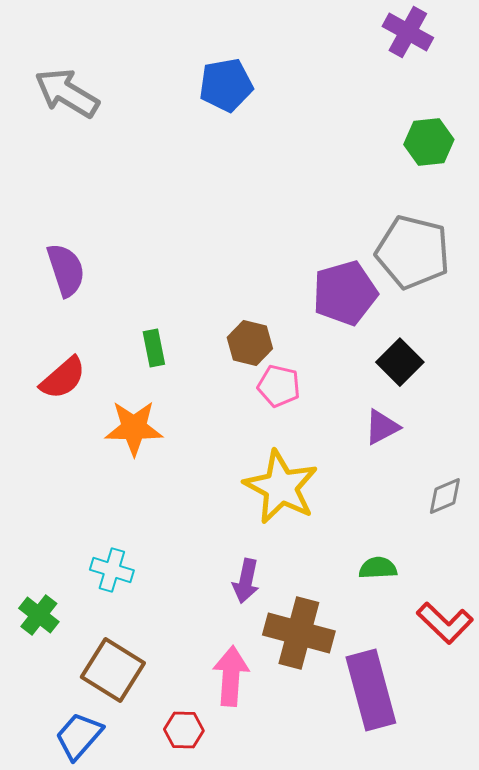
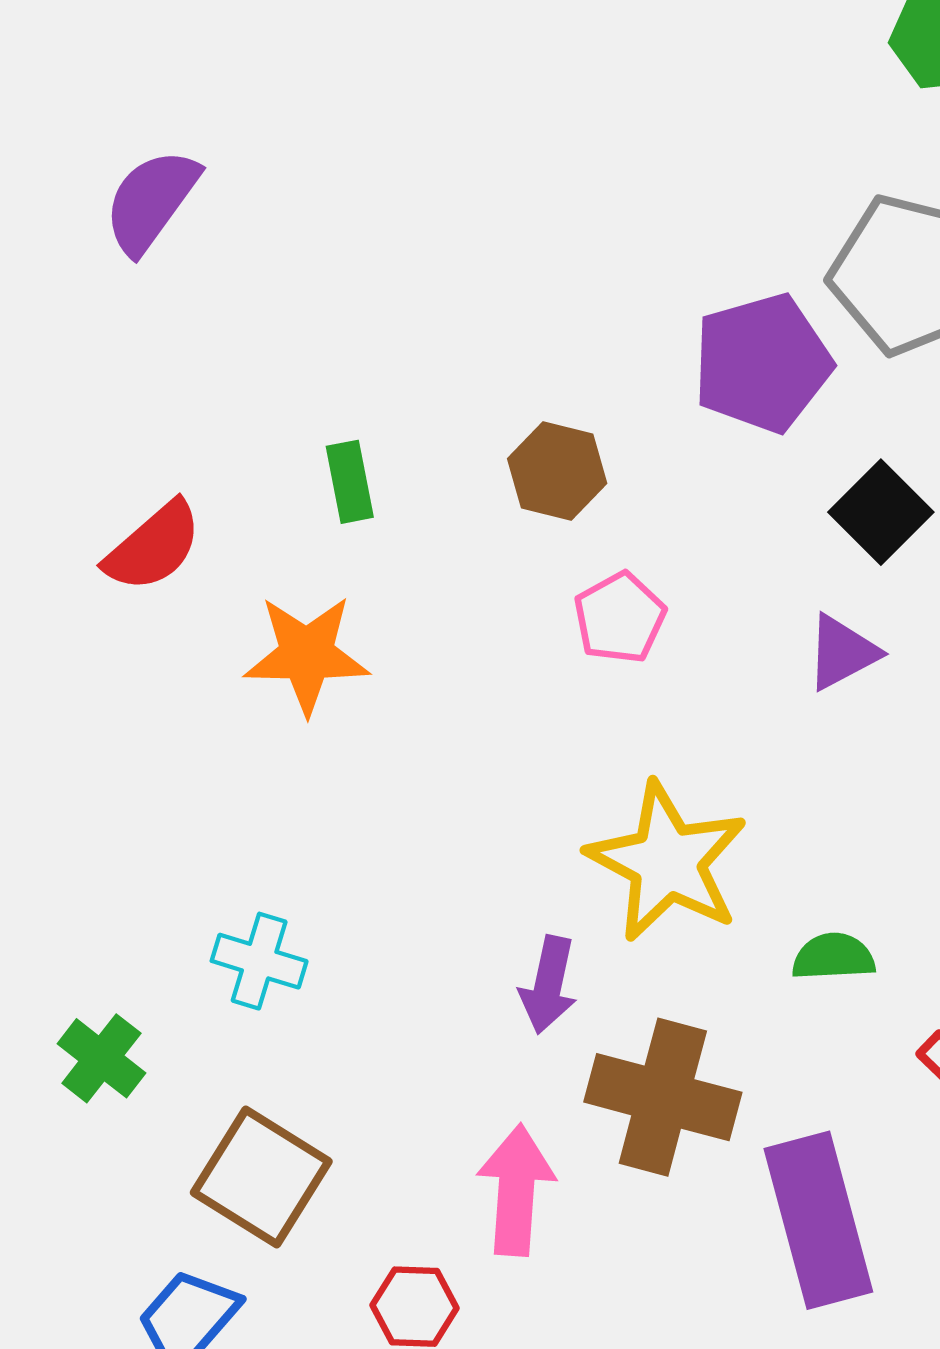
purple semicircle: (66, 270) -> (151, 201), moved, turned -126
pink pentagon: (279, 386) -> (620, 618), moved, turned 30
yellow star: (281, 487) -> (667, 862), moved

